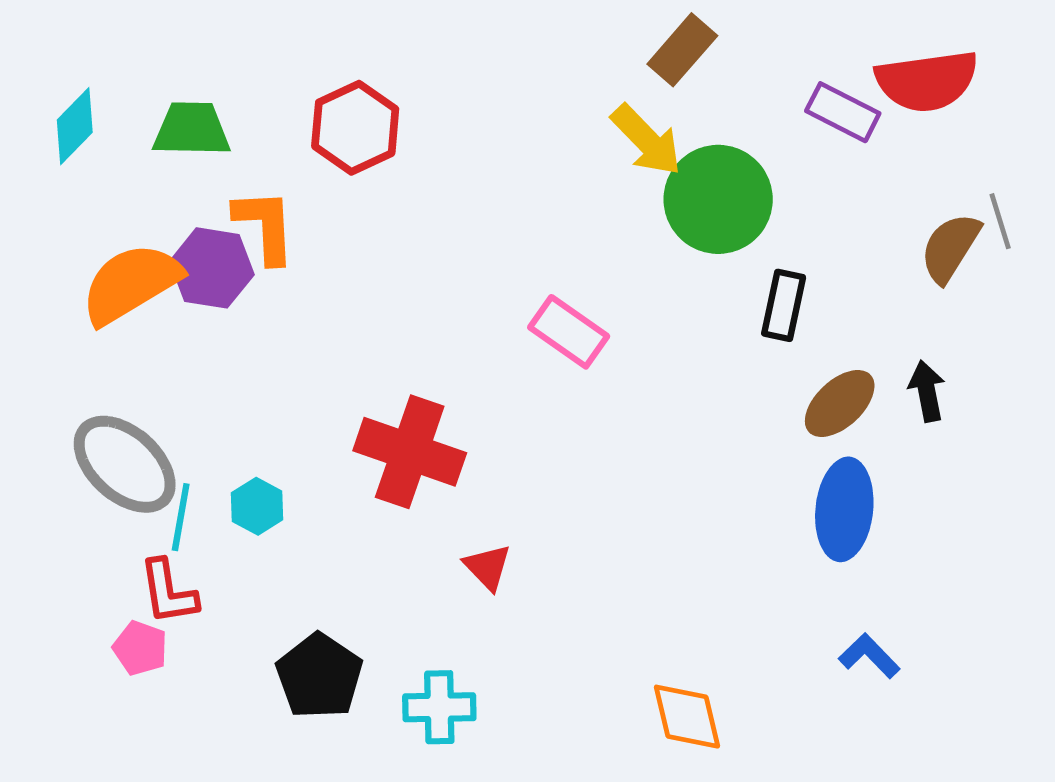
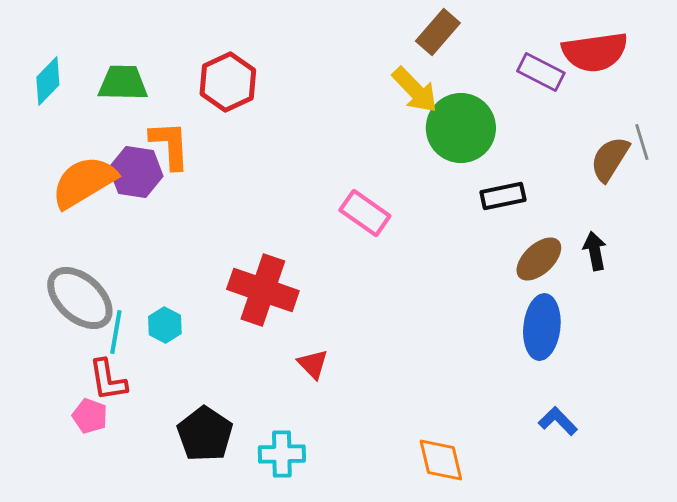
black rectangle: (784, 305) -> (503, 196), turned 66

